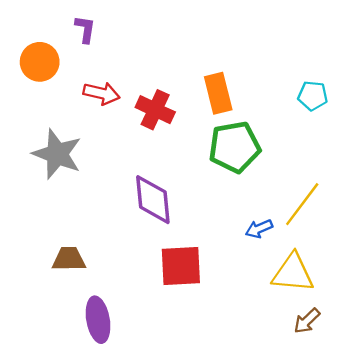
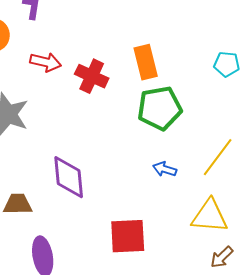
purple diamond: (153, 200) -> (69, 177), moved
blue arrow: (259, 229) -> (165, 169), moved, turned 40
red square: (181, 266) -> (128, 236), moved

